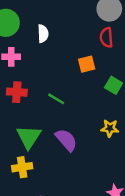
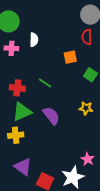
white semicircle: (43, 34) -> (34, 40), moved
red cross: (17, 92) -> (17, 88), moved
green triangle: (29, 137) -> (22, 112), turned 30

